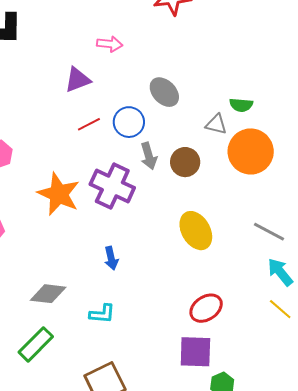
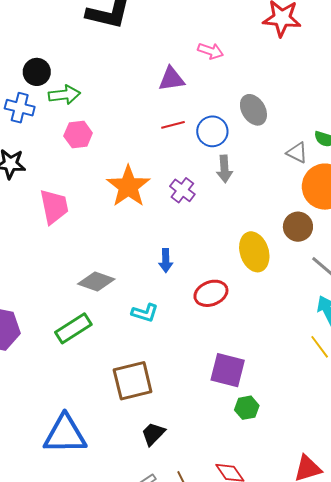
brown circle: (185, 162) -> (298, 227), moved
purple cross: (112, 186) -> (182, 190), size x0.6
red ellipse: (206, 308) -> (211, 293), moved

